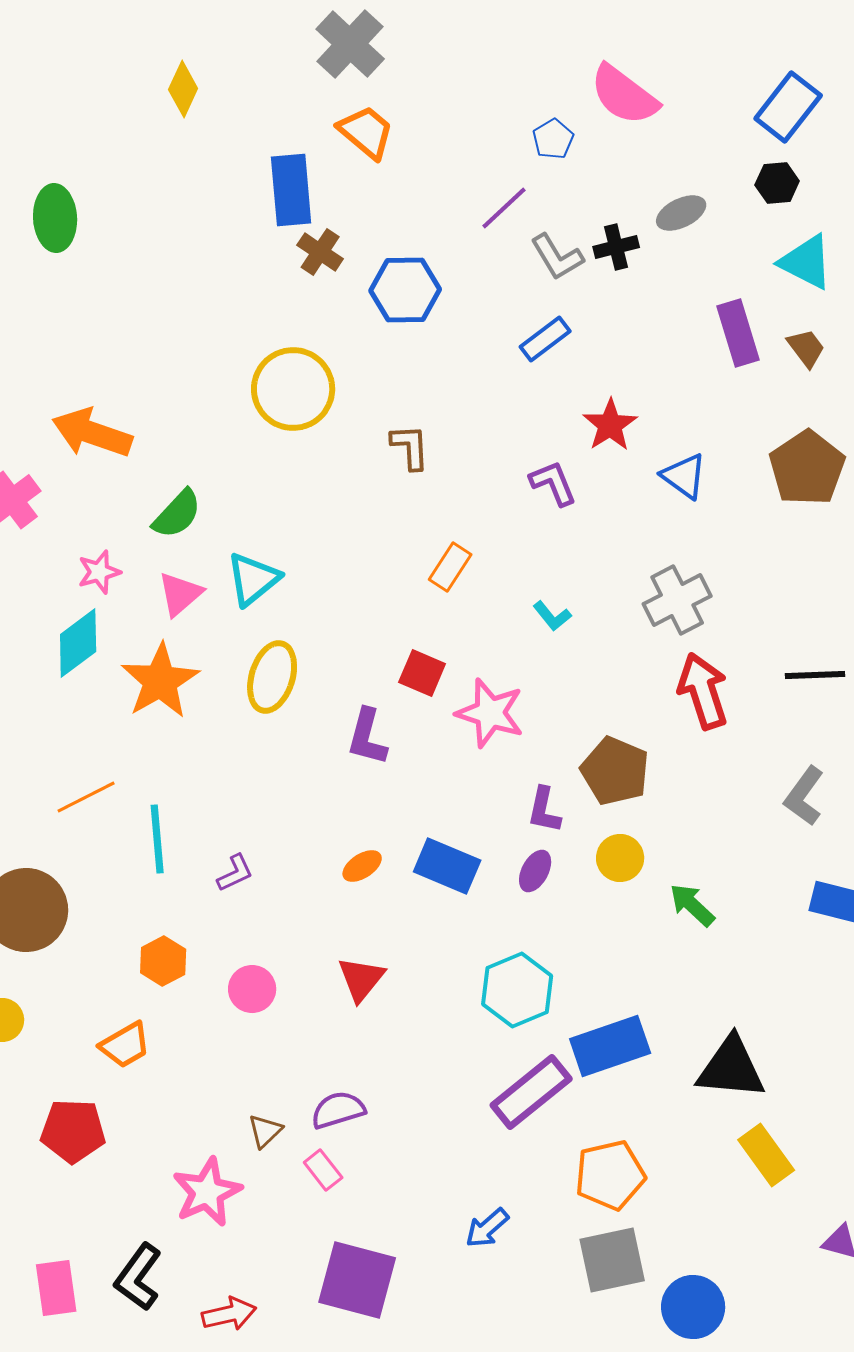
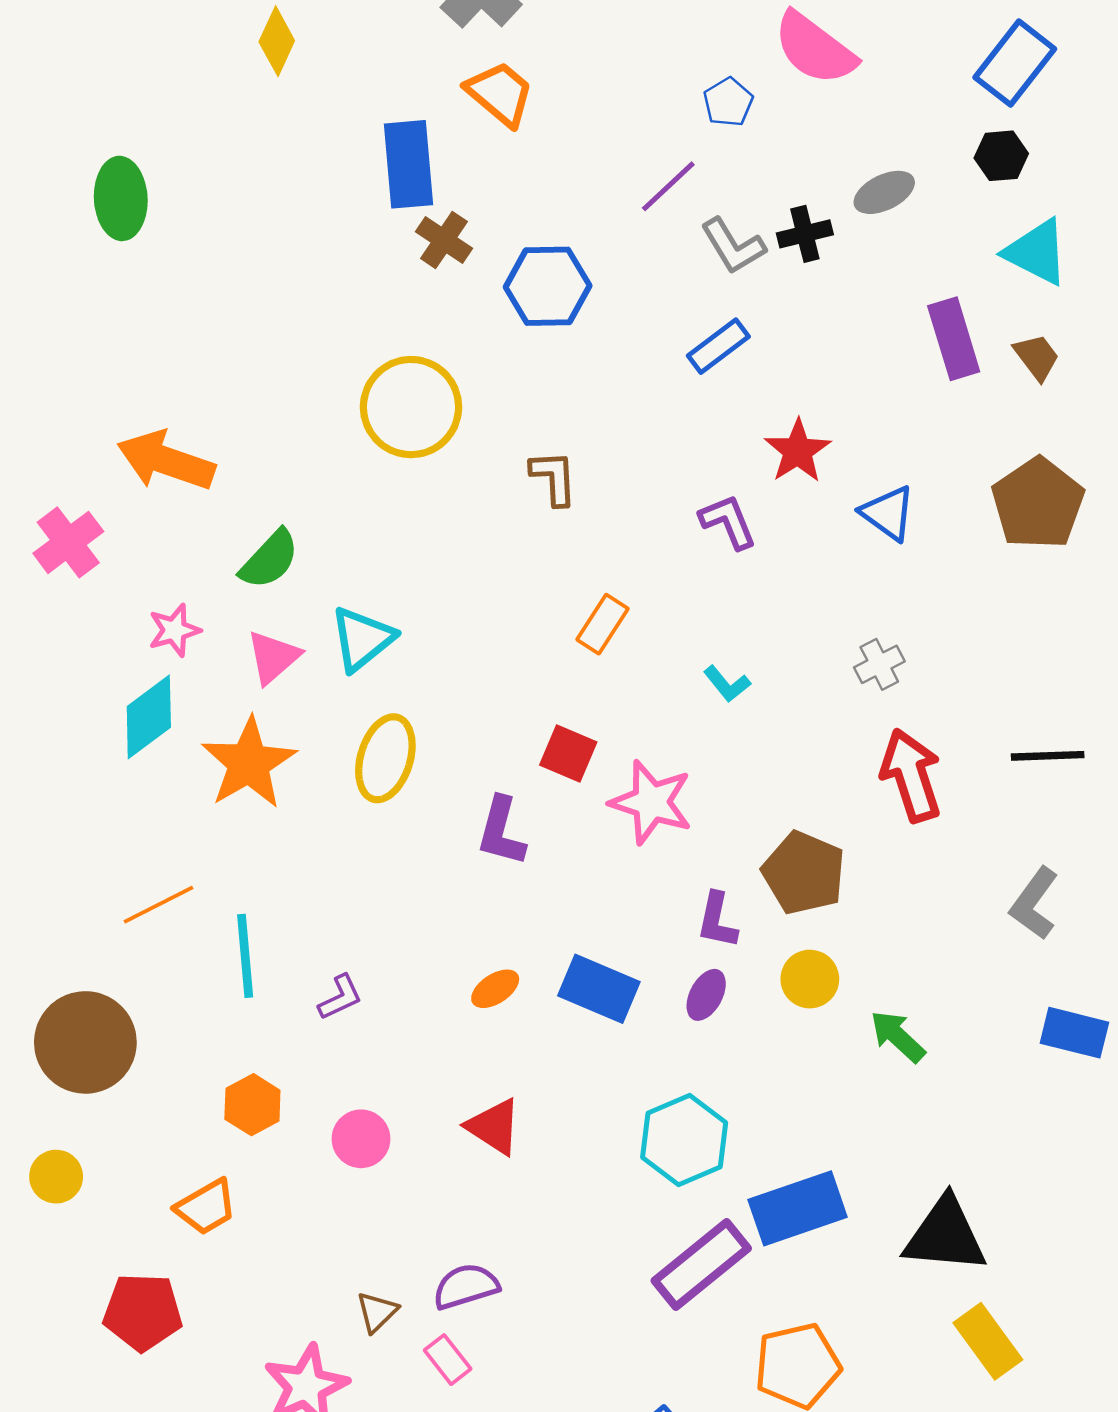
gray cross: (677, 600) -> (879, 664), size x0.6
red triangle: (361, 979) -> (494, 1127), turned -36

